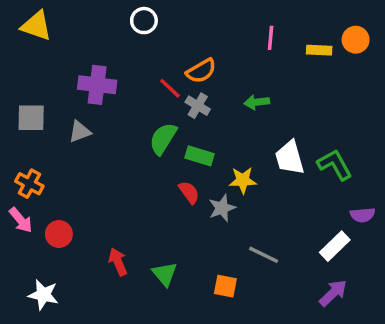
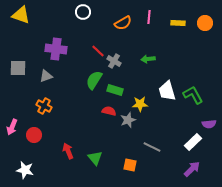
pink line: (271, 38) -> (149, 17), moved
yellow rectangle: (319, 50) -> (178, 23), moved
orange semicircle: (201, 71) -> (123, 23), moved
orange cross: (29, 184) -> (44, 106), moved
red semicircle: (189, 192) -> (109, 111), turned -40
pink arrow: (21, 220) -> (12, 127), turned 63

